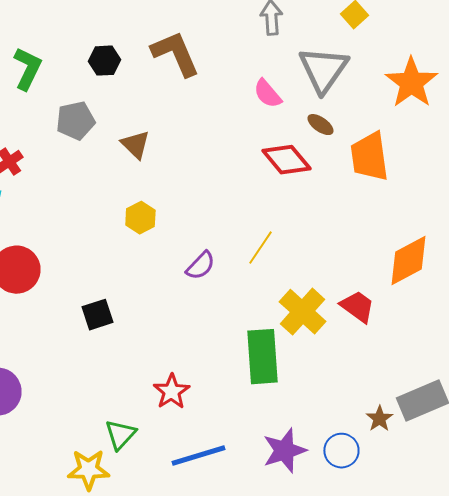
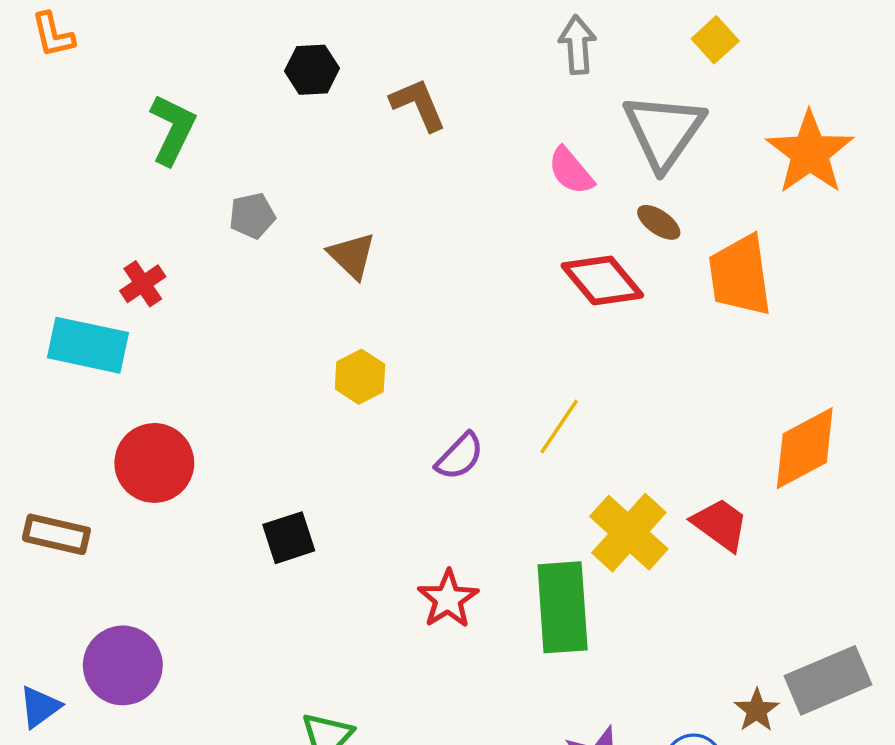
brown L-shape: (175, 54) -> (418, 105), size x0.7
black hexagon: (104, 61) -> (312, 70), moved
gray pentagon: (75, 121) -> (252, 216), size x0.7
red star: (171, 392) -> (448, 599), moved

